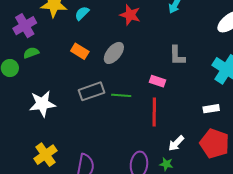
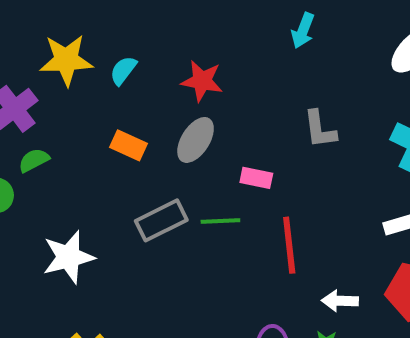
red star: (130, 15) -> (202, 81), moved
pink rectangle: (157, 81) -> (256, 178), moved
white arrow: (176, 143) -> (340, 301), turned 54

